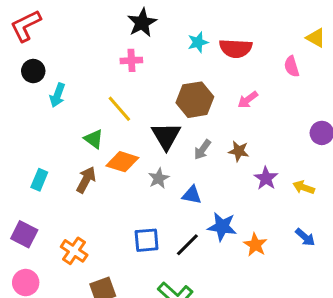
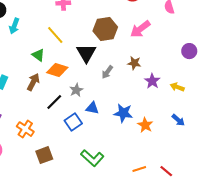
pink arrow: (248, 100) -> (140, 29), size x1.5
gray arrow: (202, 150) -> (107, 72), moved
gray star: (159, 178) -> (76, 90), moved
blue triangle: (192, 195) -> (92, 108), moved
blue square: (147, 240) -> (73, 122), turned -30
black line: (187, 245) -> (54, 102), moved

